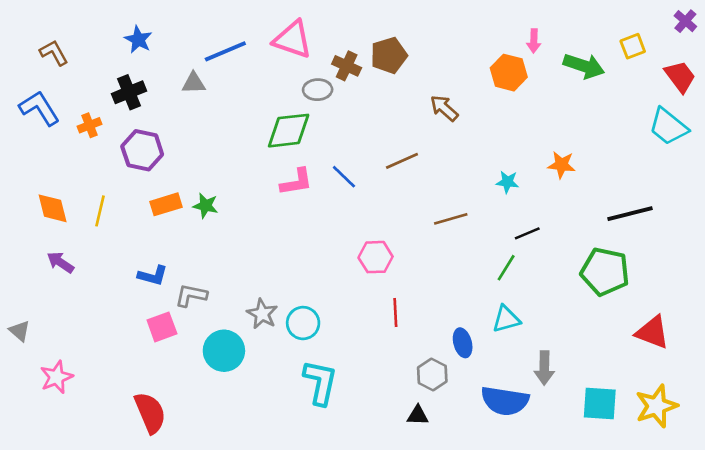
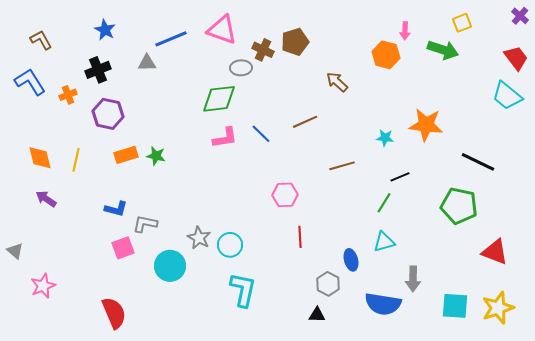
yellow square: (633, 46) -> (462, 23), moved
orange star: (561, 165) -> (426, 125), size x1.6
black line: (630, 214) -> (478, 162), turned 40

